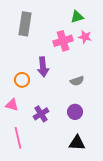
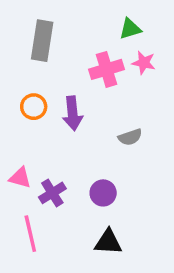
orange circle: (22, 80) -> (34, 107), moved
purple circle: (75, 112) -> (103, 193), moved
purple cross: (41, 114) -> (52, 193), moved
black triangle: (77, 143) -> (108, 242), moved

